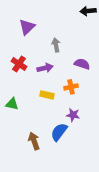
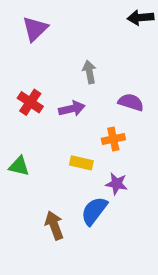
purple triangle: (27, 27) -> (35, 29), moved
yellow rectangle: (47, 95) -> (81, 163), moved

